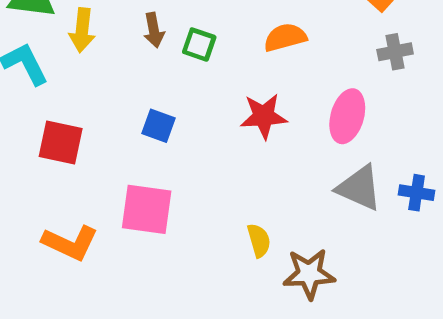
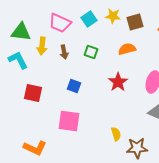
brown arrow: (154, 30) -> (64, 52), moved
red star: (264, 116) -> (118, 82), turned -30
orange L-shape: (70, 243) -> (35, 148), moved

